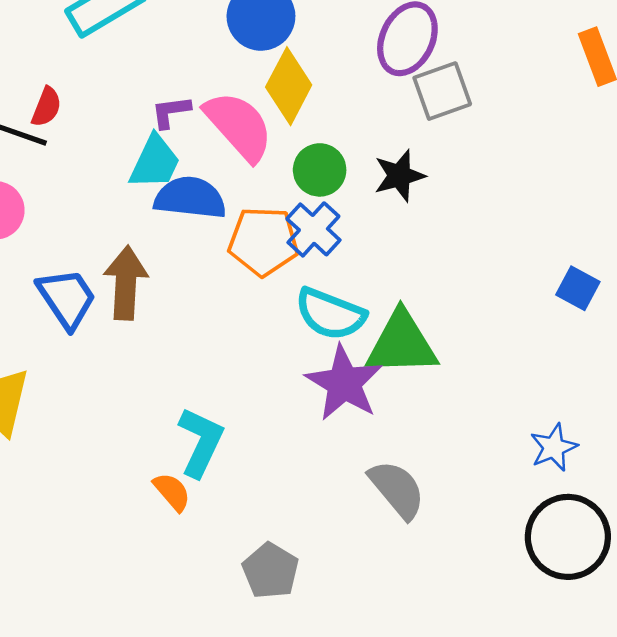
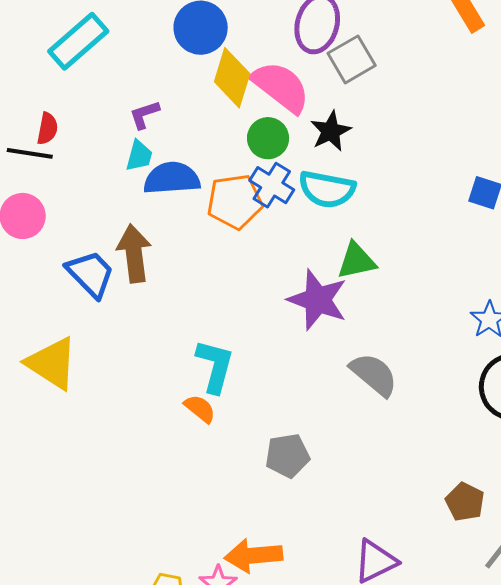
pink semicircle: (239, 126) -> (281, 87), moved
cyan trapezoid: (155, 162) -> (139, 156), size x0.7
cyan semicircle: (330, 314) -> (327, 189), moved
green triangle: (402, 343) -> (356, 261), size x0.7
gray pentagon: (270, 571) -> (287, 456), turned -30

